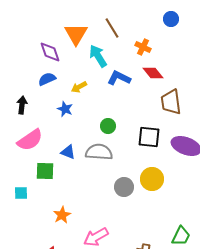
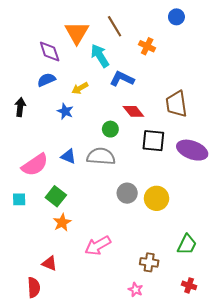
red diamond: (153, 73) -> (133, 111), moved
pink semicircle: (30, 140) -> (35, 165), moved
green square: (45, 171) -> (56, 196), moved, turned 36
yellow circle: (152, 179) -> (157, 198), moved

